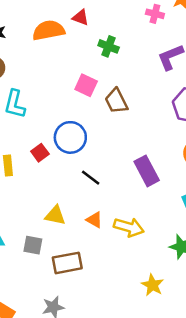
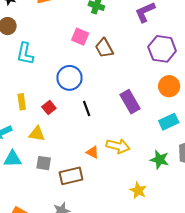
red square: (40, 153) -> (49, 107), moved
black line: (91, 178) -> (87, 109), turned 35
yellow triangle: (55, 215) -> (37, 134), moved
orange triangle: (94, 220) -> (93, 152), moved

